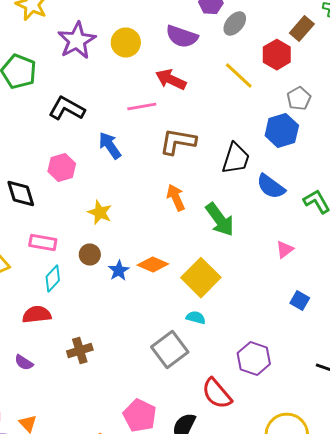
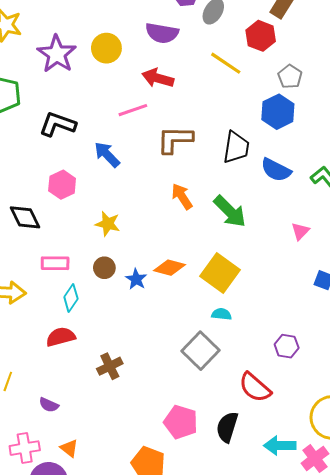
purple hexagon: (254, 358) -> (287, 346), size x0.7
purple semicircle: (24, 362) -> (49, 405), moved

